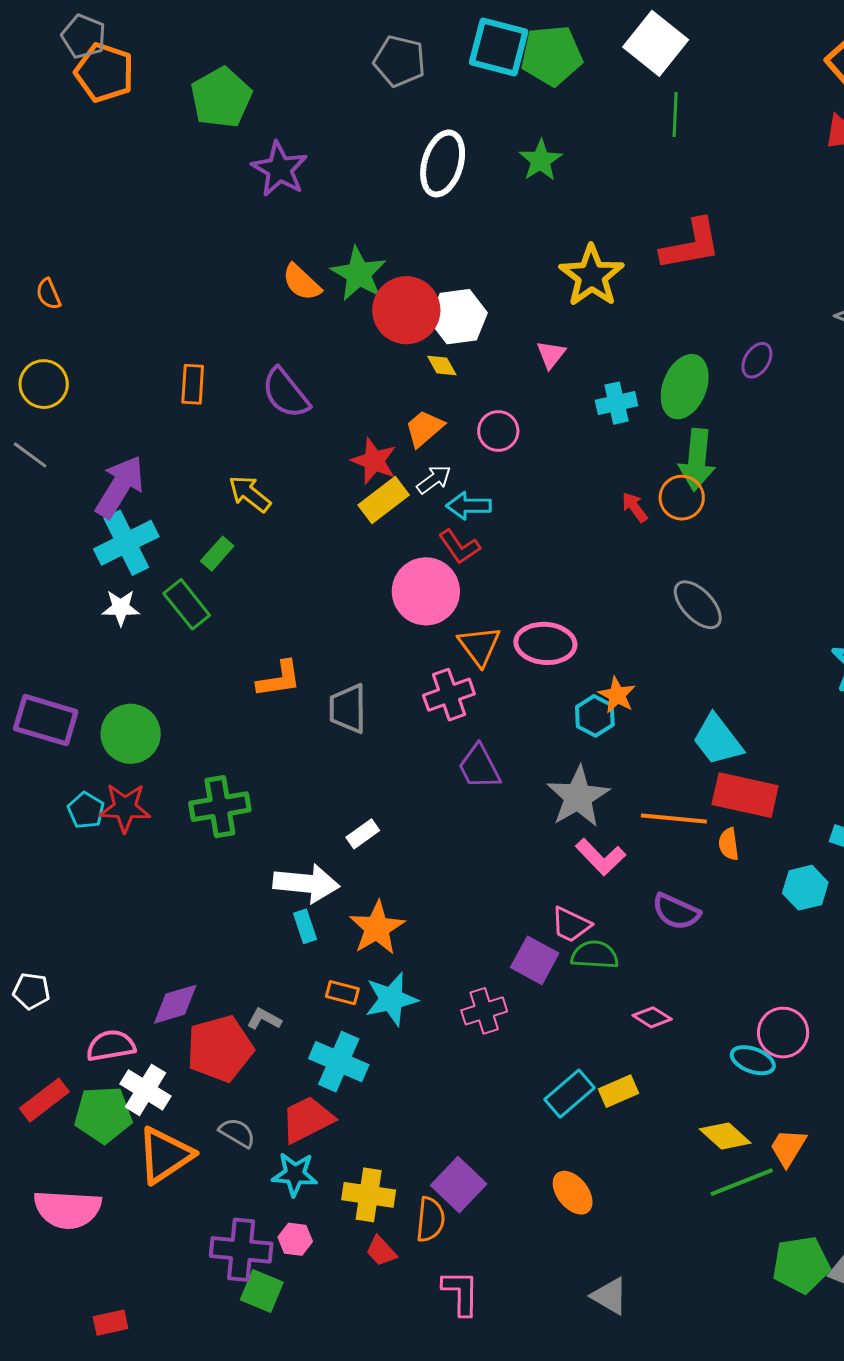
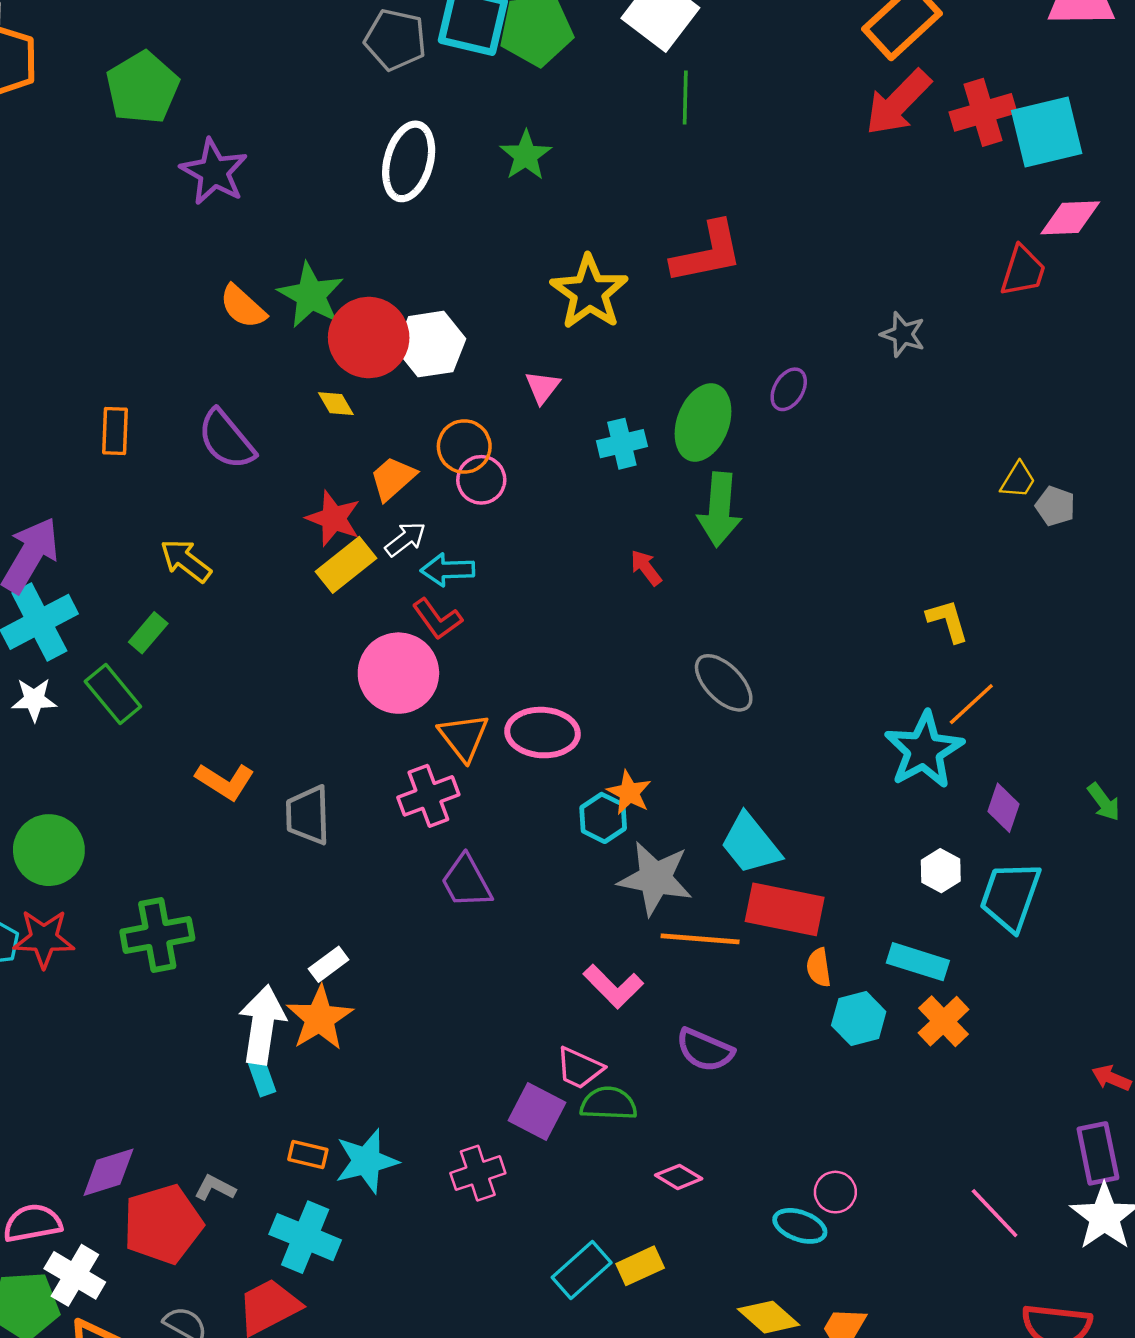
gray pentagon: (399, 61) -> (395, 40), moved
yellow diamond: (442, 366) -> (336, 404), moved
orange circle: (682, 498) -> (464, 447), moved
orange L-shape: (279, 679) -> (225, 781), turned 42
gray star: (578, 797) -> (655, 878), moved, turned -30
orange semicircle: (729, 844) -> (819, 968), moved
white arrow: (306, 883) -> (262, 1025), turned -86
orange star: (377, 928) -> (320, 1018), moved
pink circle: (783, 1033) -> (835, 1192), size x0.7

